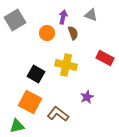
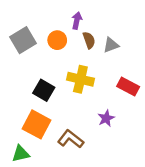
gray triangle: (91, 15) -> (111, 45), moved, turned -40
gray square: (15, 20) -> (23, 40), moved
red rectangle: (105, 58) -> (128, 87), moved

